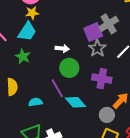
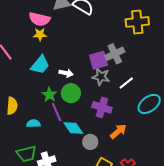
cyan trapezoid: (27, 32) -> (40, 65), moved
gray star: (97, 48) -> (101, 77), turned -30
green star: (23, 56) -> (49, 95), moved
gray circle: (107, 115) -> (90, 142), moved

